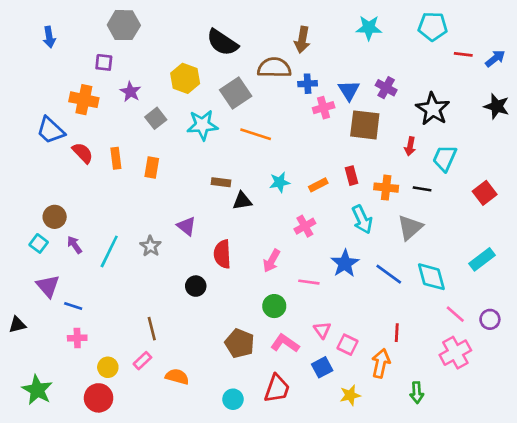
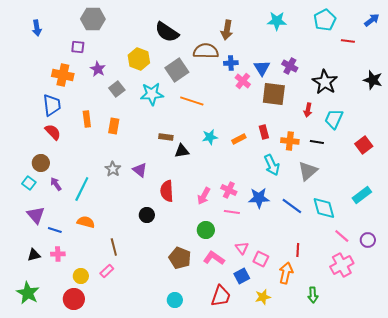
cyan pentagon: (433, 26) -> (325, 20), turned -30
blue arrow: (495, 58) -> (372, 20), moved
pink cross: (324, 108) -> (243, 81), turned -35
blue trapezoid: (51, 130) -> (52, 105), moved, turned -140
red semicircle: (83, 153) -> (53, 132), moved
pink cross: (305, 226) -> (229, 190), moved, turned -35
gray star: (150, 246) -> (113, 169), moved
blue star: (345, 263) -> (259, 198), turned 30
black triangle: (17, 325) -> (34, 255), moved
orange semicircle: (177, 377) -> (86, 222), moved
red trapezoid: (277, 389) -> (221, 296), moved

